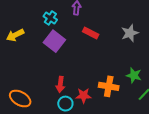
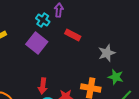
cyan cross: (50, 18) -> (43, 20), moved
gray star: (130, 33) -> (107, 53), moved

